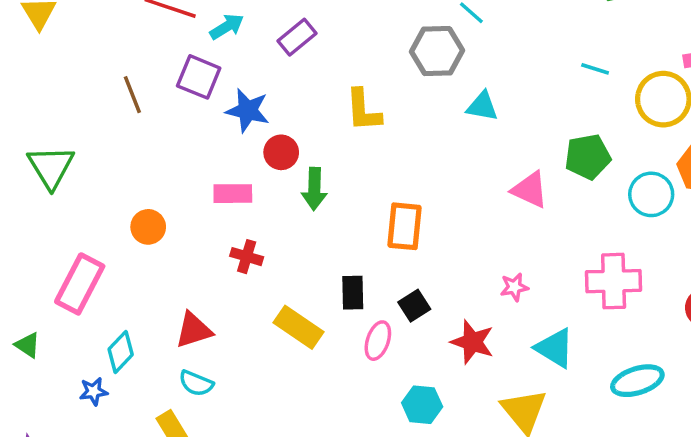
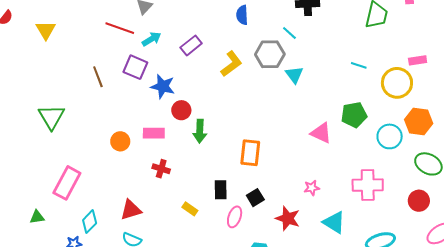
cyan triangle: (482, 106) -> (294, 75), moved, turned 42
yellow L-shape: (363, 110) -> (231, 64), moved, turned -124
orange circle: (148, 227) -> (120, 141), moved
yellow rectangle: (298, 327) -> (190, 209), size x0.6
green triangle: (28, 345) -> (37, 217), turned -42

